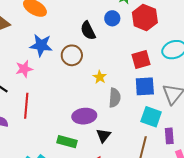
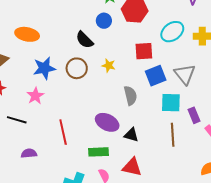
red square: (141, 59) -> (144, 51), turned 30
yellow star: (100, 77) -> (109, 65), moved
red line: (26, 106) -> (63, 132), moved
purple ellipse: (84, 116) -> (107, 122), turned 50
black triangle: (103, 135) -> (131, 135), turned -35

